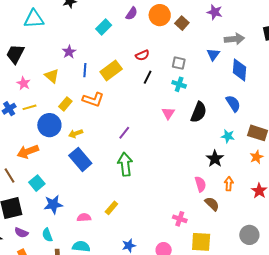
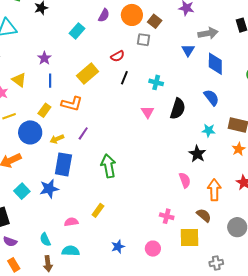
gray square: (179, 63) -> (144, 40), moved
blue line: (85, 70) -> (50, 81), moved
yellow triangle: (52, 76) -> (19, 80), moved
purple line: (124, 133) -> (83, 133), moved
blue rectangle: (80, 159) -> (63, 164), turned 55
orange arrow: (229, 184) -> (214, 190), moved, size x1.5
blue star: (53, 204) -> (49, 189), moved
brown semicircle: (212, 204) -> (204, 215), moved
cyan semicircle: (47, 235) -> (45, 239), moved

